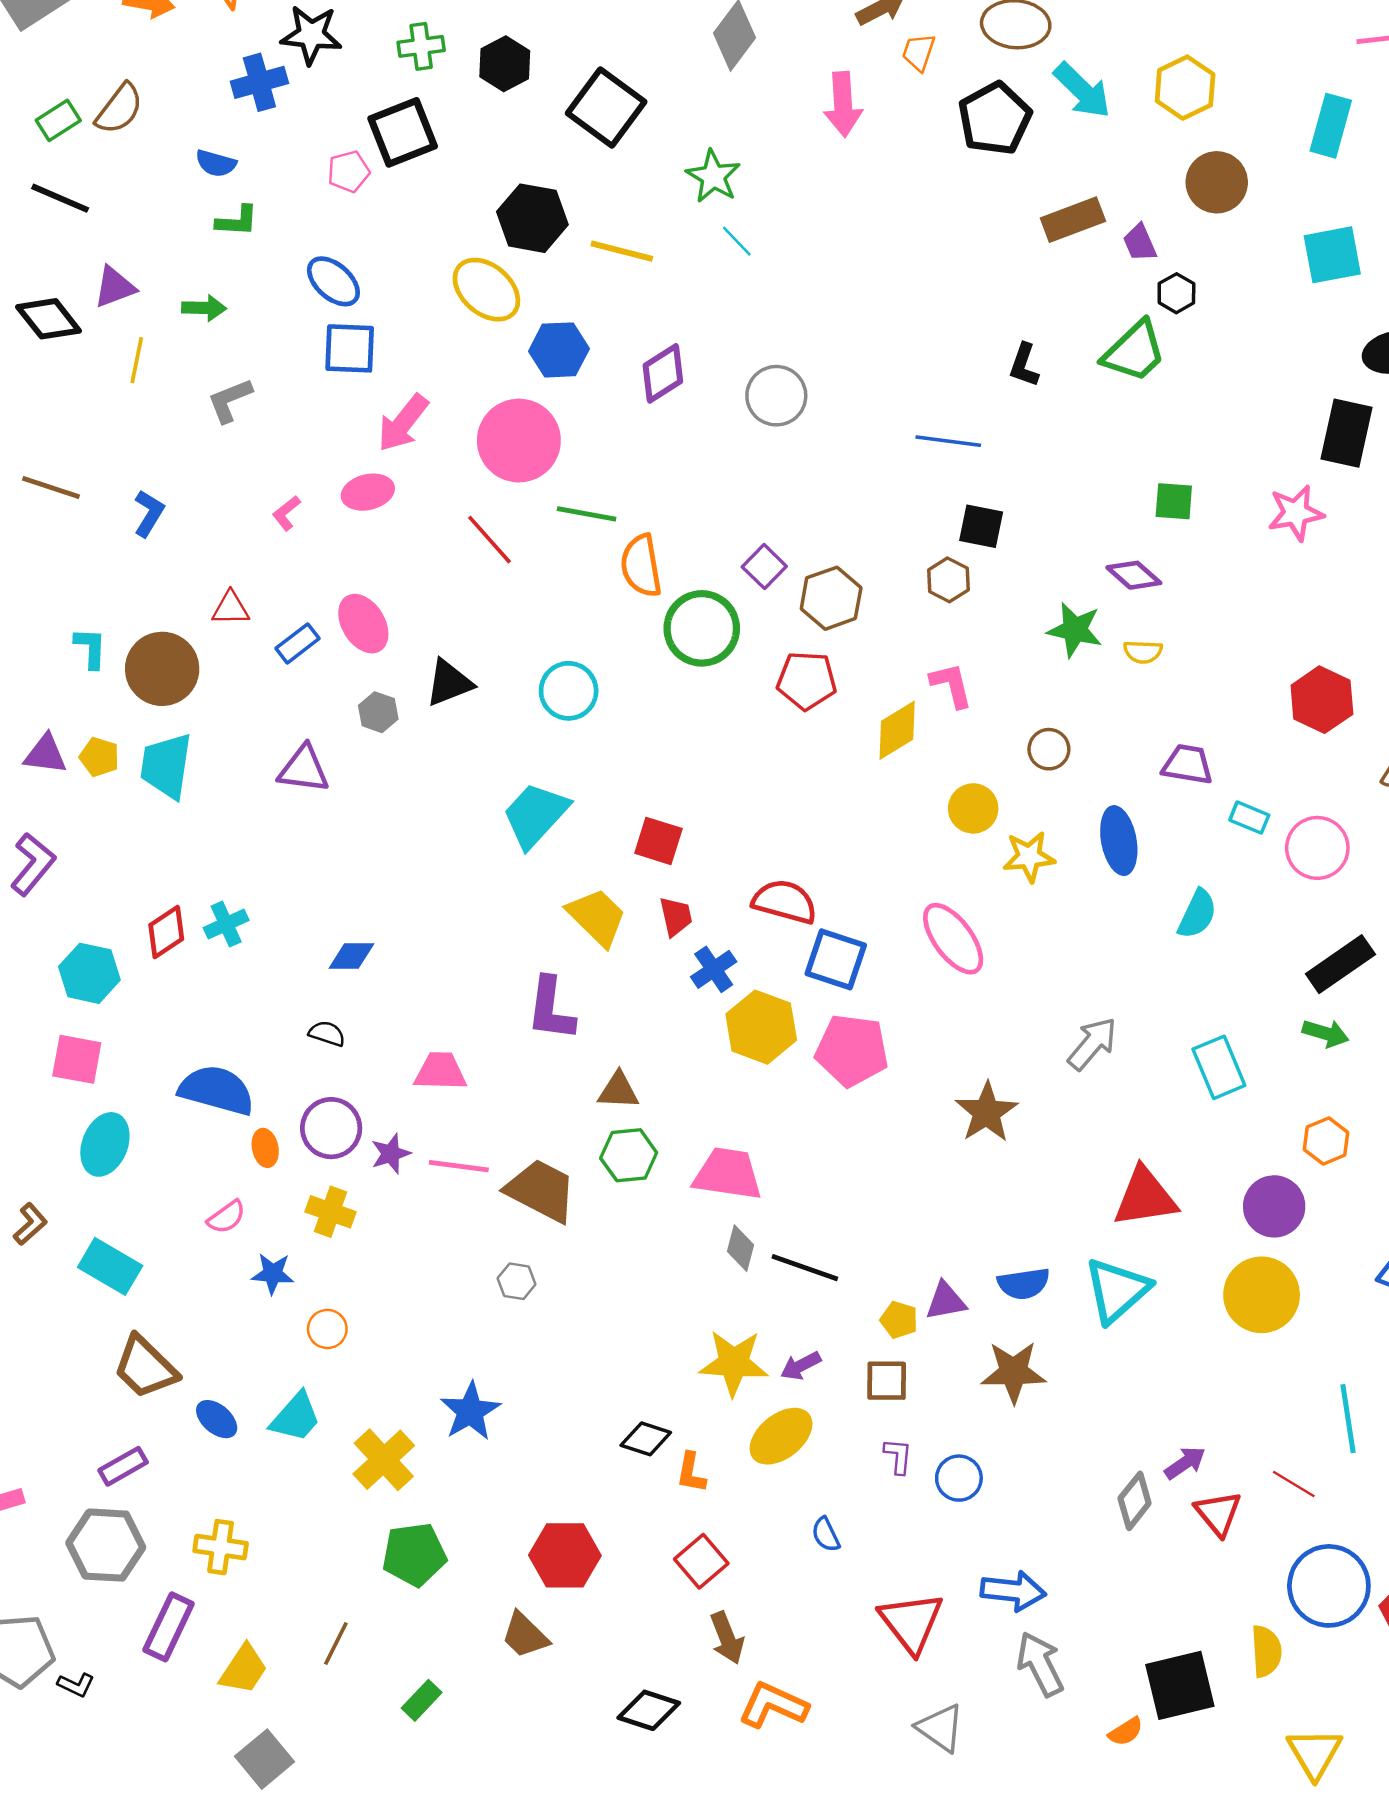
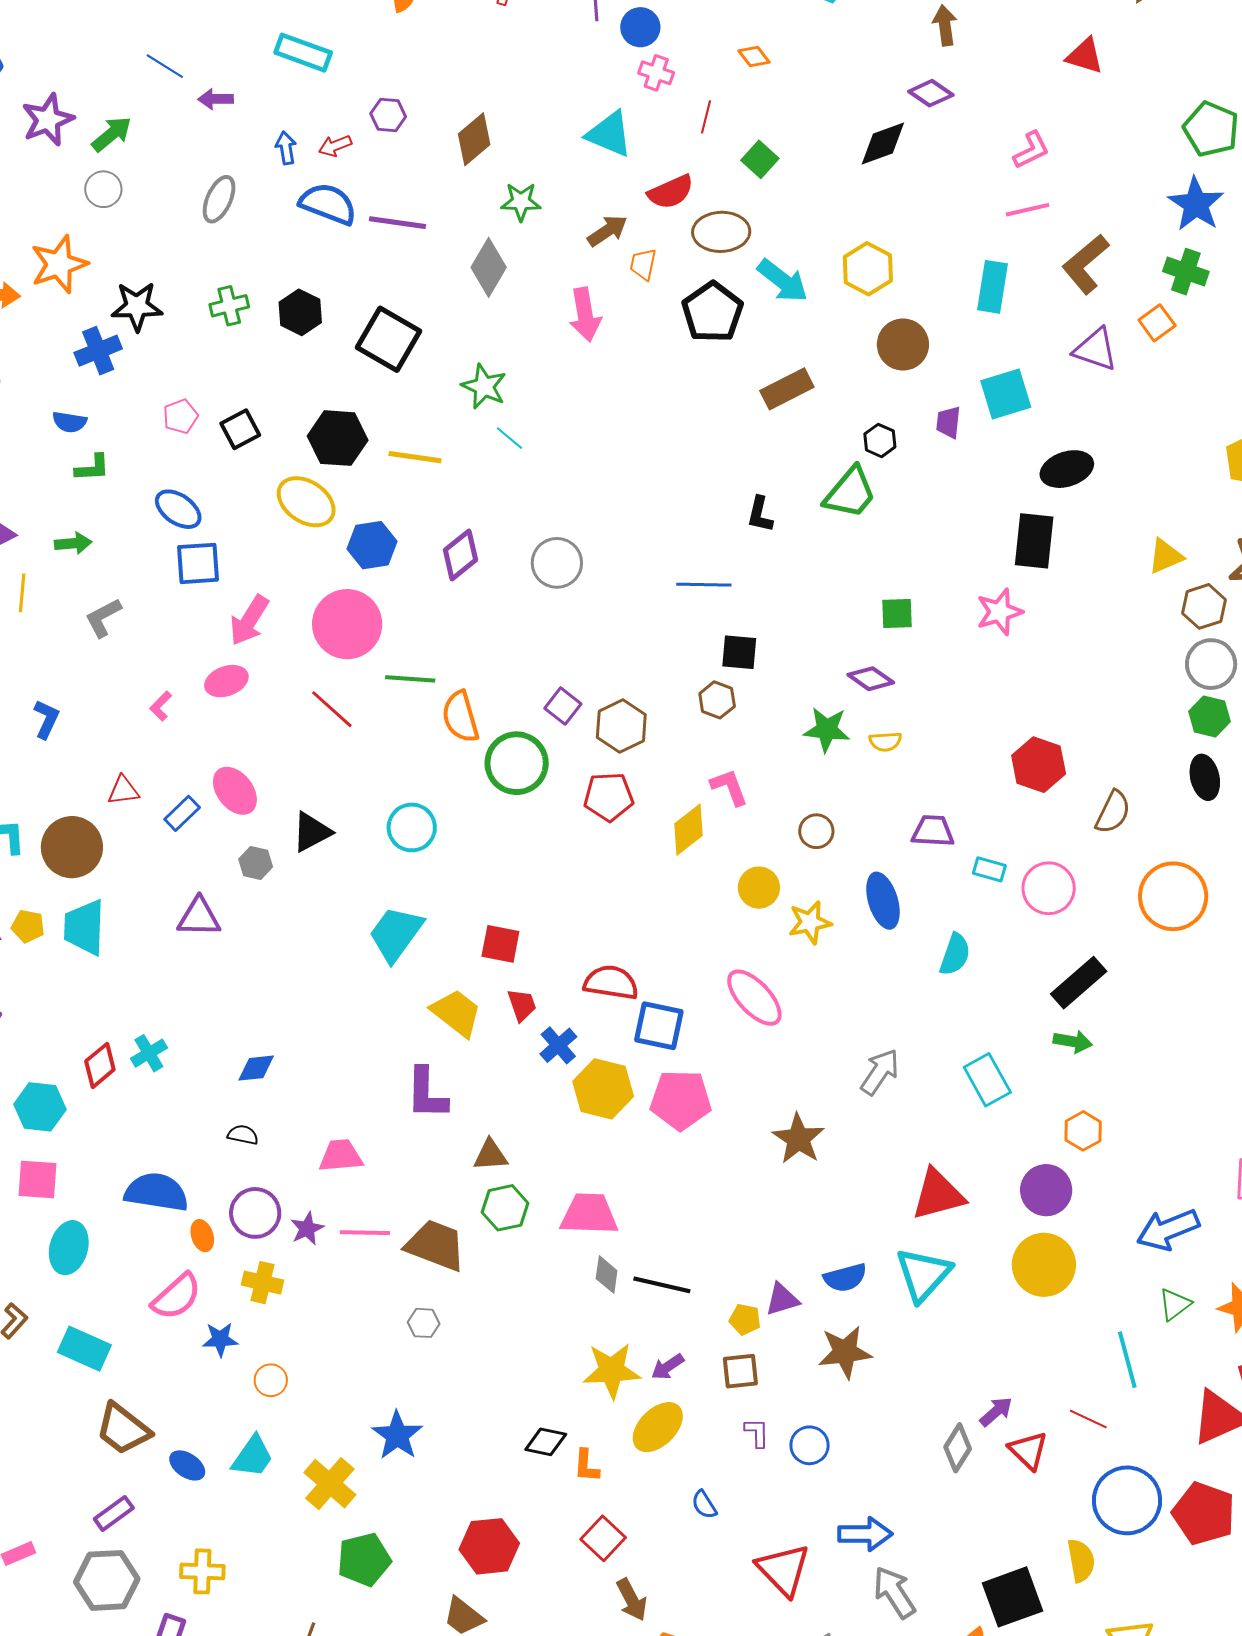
black square: (403, 132) -> (240, 429), moved, size x0.7
purple trapezoid: (1140, 243) -> (948, 422), moved, turned 36
pink semicircle: (226, 1217) -> (176, 1297), size x1.6

